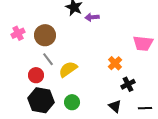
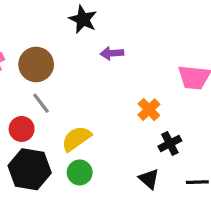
purple arrow: (92, 17) -> (112, 53), moved
yellow semicircle: (68, 69) -> (76, 139), moved

